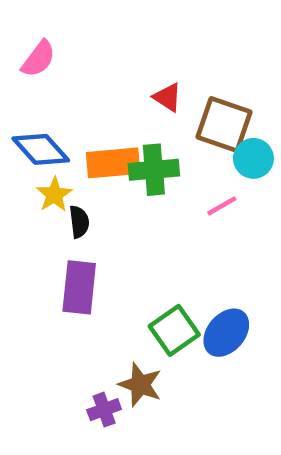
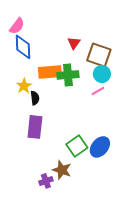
red triangle: (167, 97) -> (74, 43), turned 32
blue diamond: (41, 149) -> (23, 47), moved, turned 40
cyan circle: (253, 158) -> (102, 74), moved

